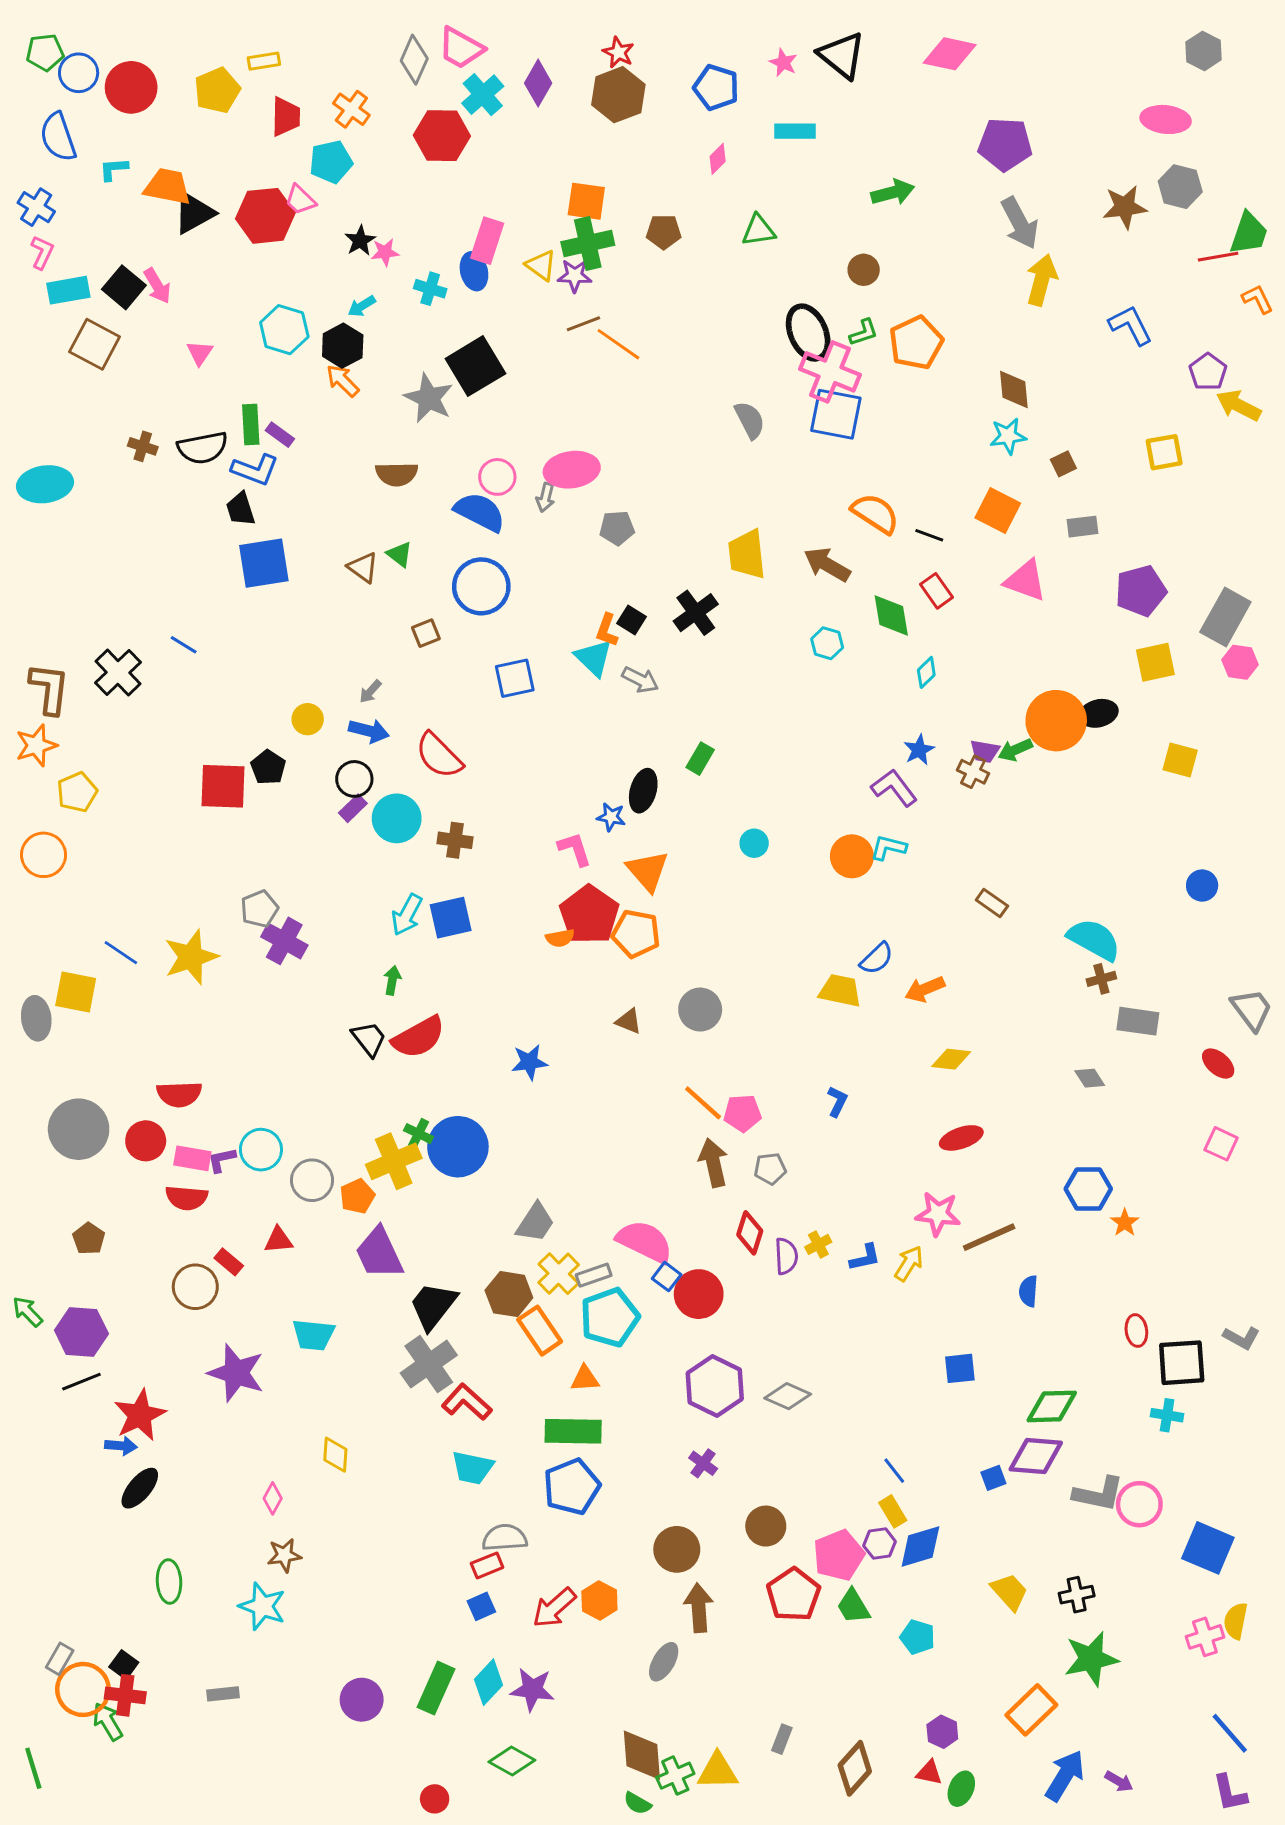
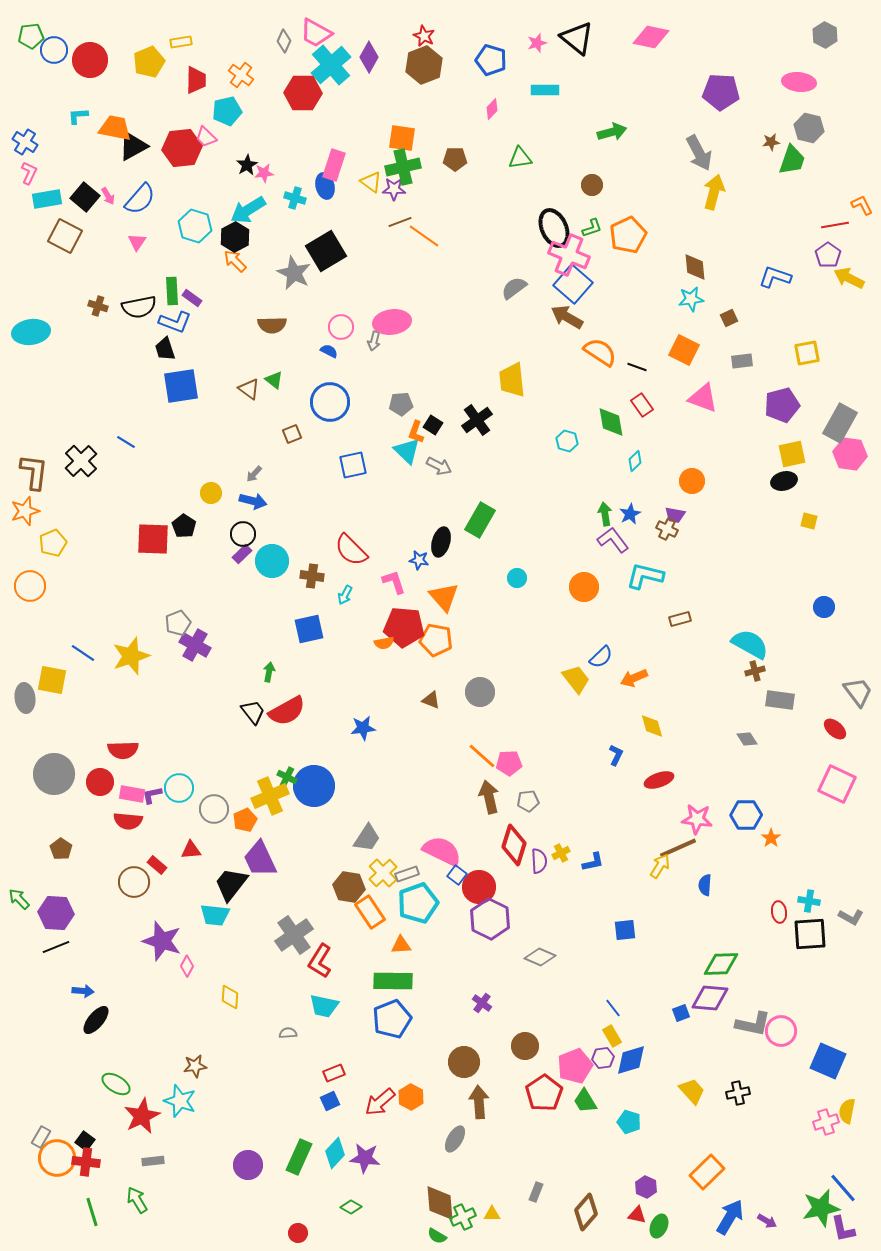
gray diamond: (414, 60) -> (284, 41), size x0.7
pink star: (783, 63) -> (537, 43), turned 30
cyan cross: (483, 95) -> (331, 65), size x1.4
blue semicircle: (58, 137) -> (140, 199), moved, turned -120
purple pentagon: (1005, 144) -> (721, 92), moved
brown star: (1125, 207) -> (771, 142), size x0.6
green trapezoid: (1249, 233) -> (792, 160), moved
red line: (1218, 257) -> (835, 225), moved
pink arrow: (157, 286) -> (108, 196), size x0.7
cyan arrow: (362, 306) -> (248, 210), size x1.8
blue L-shape: (1131, 325) -> (775, 277), moved, turned -44
blue square: (836, 414) -> (573, 284), turned 30
gray semicircle: (750, 420) -> (514, 288), turned -100
yellow square: (1164, 452) -> (807, 353), moved
blue semicircle: (480, 512) -> (329, 351), size x0.5
gray pentagon: (617, 528) -> (401, 404), moved
brown arrow: (827, 565) -> (567, 317), moved
pink hexagon: (1240, 662) -> (850, 454), size x1.4
black ellipse: (1098, 713) -> (784, 481), moved
orange circle: (1056, 721) -> (692, 481), moved, size x0.6
green arrow: (1015, 750) -> (605, 514), moved, turned 105
red semicircle: (439, 756) -> (351, 550), moved
green rectangle: (700, 759) -> (480, 520), size x1.6
yellow square: (1180, 760) -> (809, 521), size x0.7
cyan L-shape: (888, 848) -> (645, 576), moved, size x1.5
brown rectangle: (992, 903) -> (680, 619), turned -50
cyan arrow: (407, 915) -> (345, 595), moved, size x0.7
red pentagon: (589, 915) -> (404, 627), turned -30
yellow trapezoid: (840, 991) -> (576, 679), turned 40
yellow diamond: (951, 1059) -> (652, 726), turned 68
blue L-shape: (837, 1101) -> (616, 755), moved
pink square: (1221, 1144) -> (837, 784), size x1.6
pink star: (938, 1214) -> (697, 819), moved
red diamond: (750, 1233) -> (514, 845), size x1.4
yellow arrow: (909, 1263) -> (660, 866), moved
black trapezoid: (433, 1306) -> (231, 884), moved
blue square: (960, 1368) -> (625, 930), moved
purple hexagon: (715, 1386) -> (490, 919), moved
red L-shape: (467, 1402) -> (320, 961), turned -100
red star: (140, 1415) -> (142, 1116), moved
cyan cross: (1167, 1415) -> (809, 901), moved
pink diamond: (273, 1498) -> (187, 966), moved
gray semicircle: (505, 1538) -> (288, 1033), moved, size x0.6
green ellipse: (169, 1581) -> (116, 1084), turned -56
green star: (1091, 1659) -> (821, 1208), moved
green arrow: (108, 1722) -> (137, 1200), moved
green diamond: (512, 1761) -> (351, 1207), size x0.7
green line: (33, 1768) -> (92, 1212), moved
yellow triangle: (718, 1771) -> (492, 1214), size x0.6

